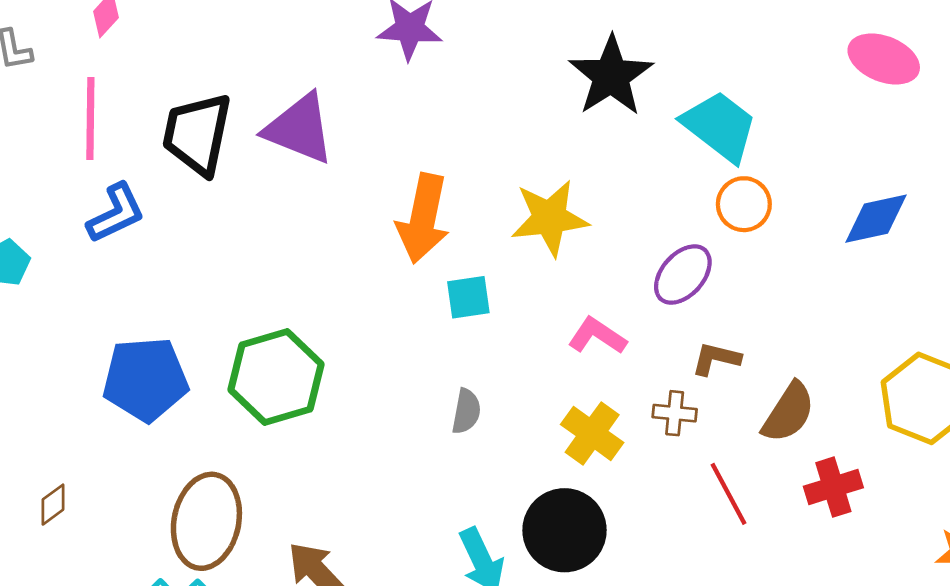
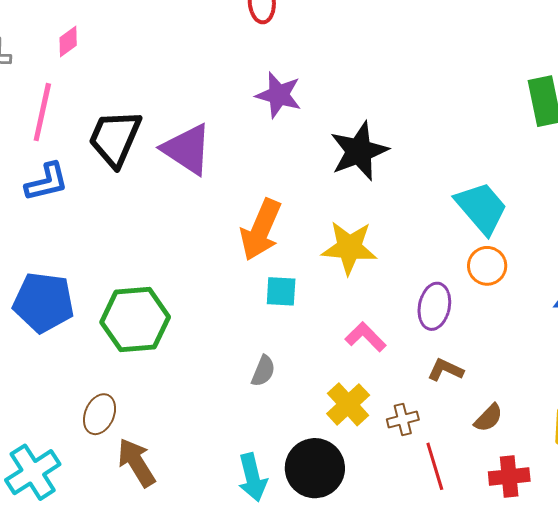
black star: (611, 76) -> (359, 151), moved
purple ellipse: (683, 275) -> (434, 306), turned -42
brown semicircle: (788, 412) -> (488, 418), size x0.7
brown cross: (675, 413) -> (403, 420), moved, turned -32
brown ellipse: (206, 521) -> (100, 414), moved, size x0.6

